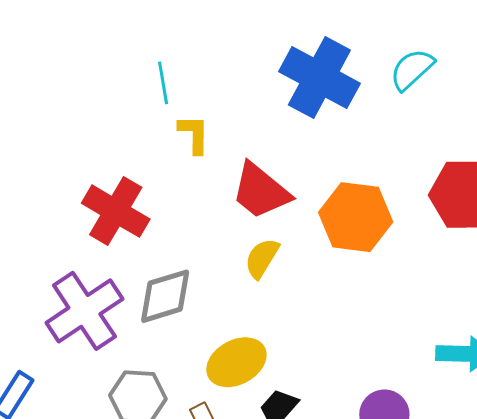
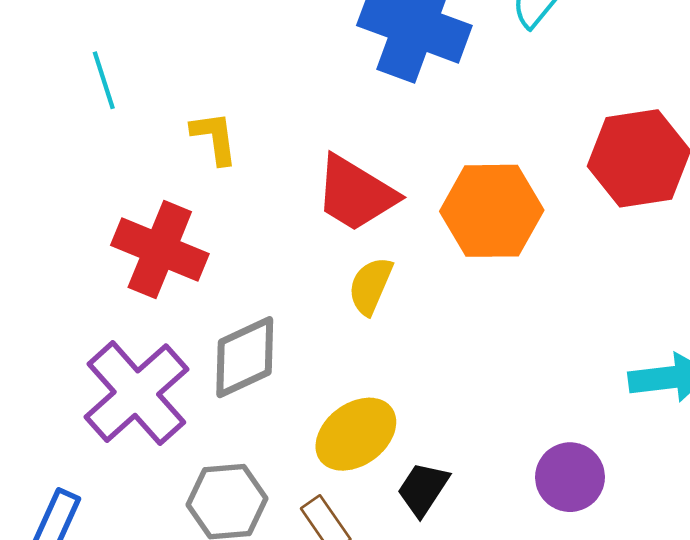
cyan line: (163, 83) -> (104, 80), moved
yellow L-shape: (194, 134) -> (214, 138), moved

